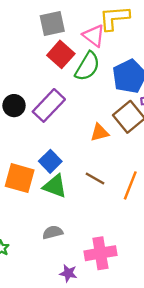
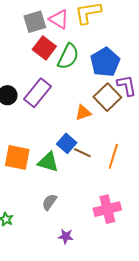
pink triangle: (94, 36) -> (59, 19), moved
blue square: (50, 161) -> (67, 143), moved
gray semicircle: (53, 232) -> (49, 202), turned -36
pink cross: (100, 253) -> (107, 209), moved

